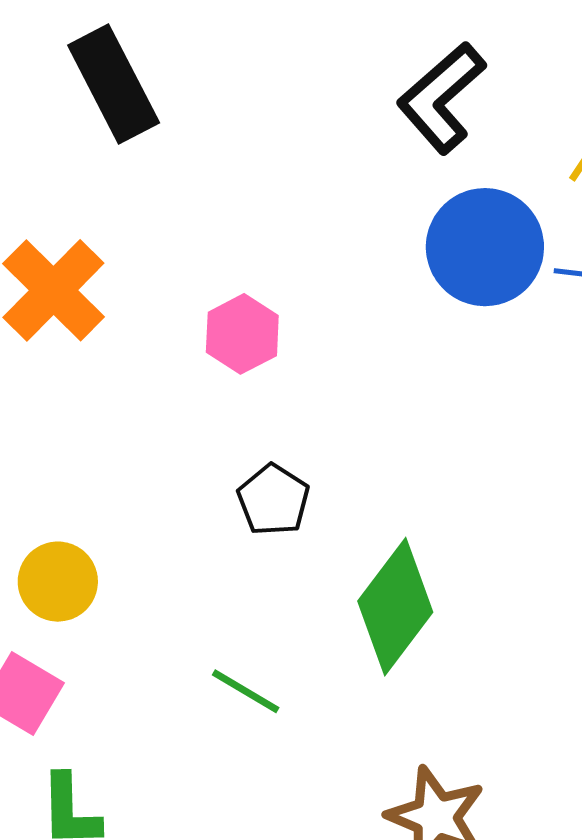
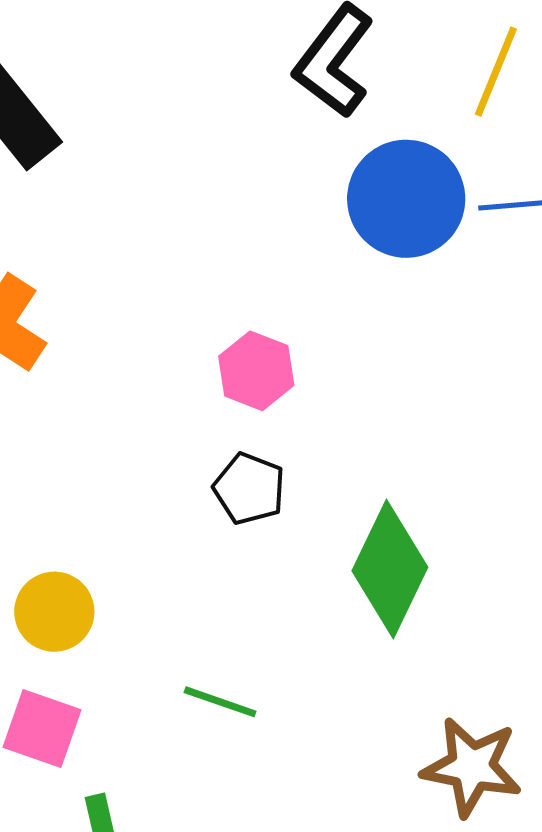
pink hexagon: (242, 334) -> (256, 371), moved
green line: (246, 691) -> (220, 702), moved

